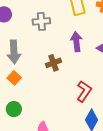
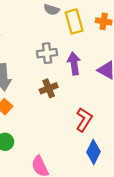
gray cross: (41, 21) -> (47, 53), moved

